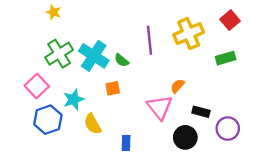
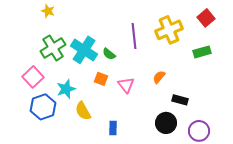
orange square: (113, 88) -> (101, 79), turned 32
pink triangle: (160, 107) -> (126, 85), moved, size x0.7
purple circle: (228, 128) -> (199, 131), moved

